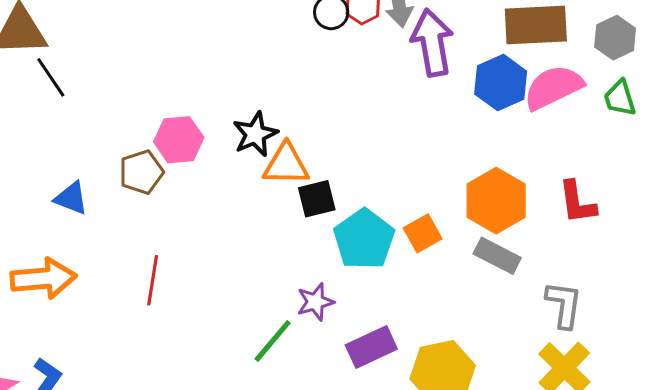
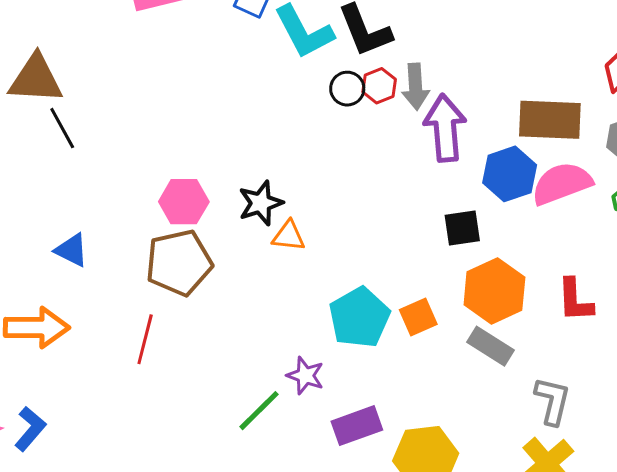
orange triangle: (286, 164) -> (289, 236), size x0.7
brown pentagon: (141, 172) -> (179, 263), moved, size x1.5
black square: (317, 199) -> (462, 228), moved
purple star: (315, 302) -> (305, 376), turned 30

